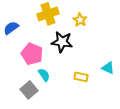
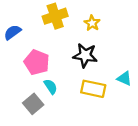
black star: (62, 42) -> (85, 55), moved
yellow rectangle: (81, 77) -> (93, 89), size x1.5

